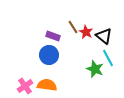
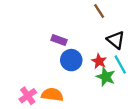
brown line: (73, 27) -> (99, 11), moved
red star: (86, 32) -> (99, 61), moved
blue circle: (49, 55) -> (71, 60), moved

